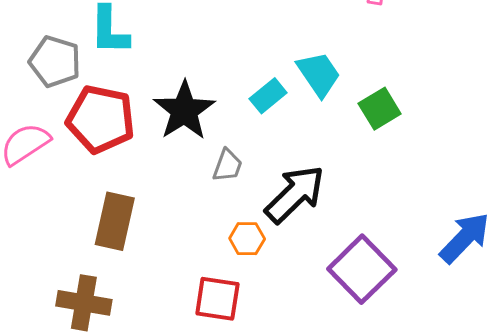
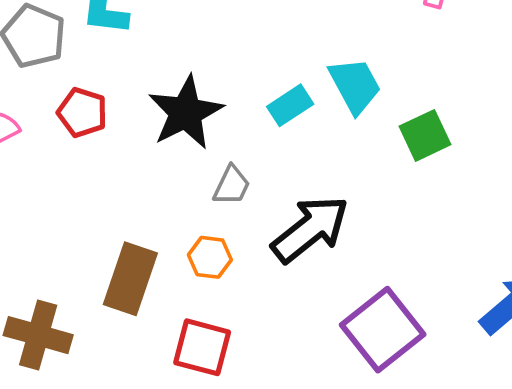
red pentagon: (101, 119) -> (82, 112), size x0.6
brown rectangle: (115, 221) -> (130, 279), moved
orange hexagon: (247, 239) -> (210, 257), moved

